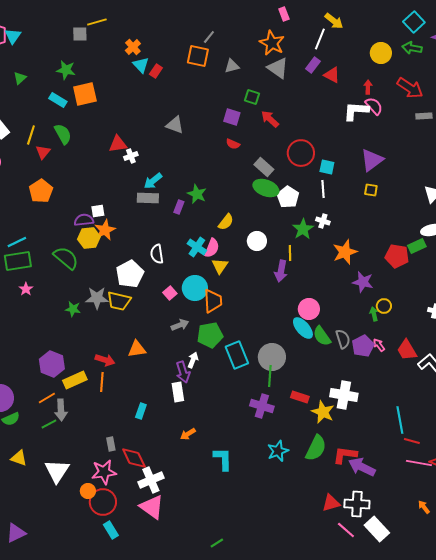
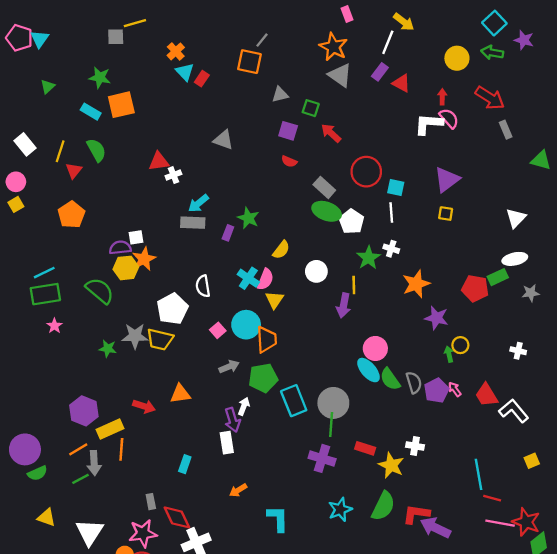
gray triangle: (232, 66) -> (280, 94), moved
gray rectangle: (424, 116) -> (506, 130), turned 70
orange line: (102, 382) -> (121, 449), moved
white cross: (344, 395) -> (415, 446), size x0.6

